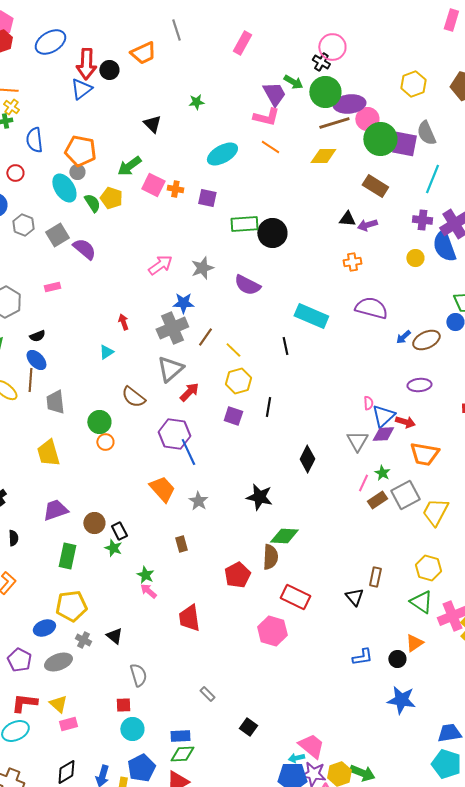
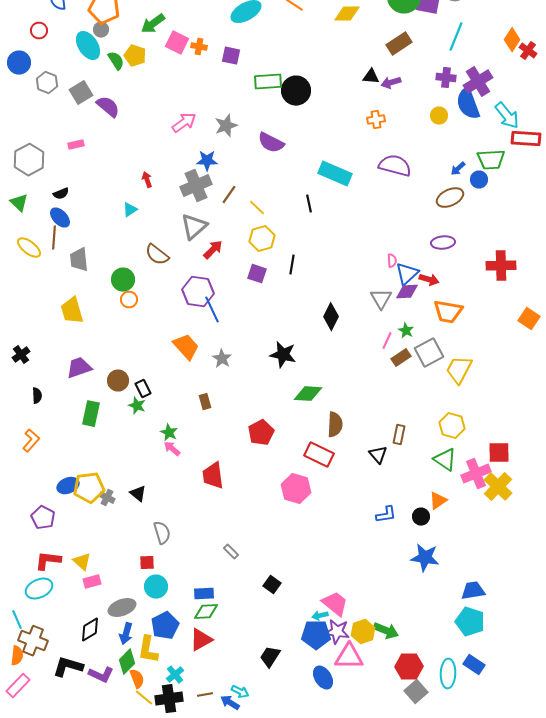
brown rectangle: (375, 186) -> (399, 44), turned -65
blue arrow: (403, 337) -> (458, 169), moved
brown semicircle: (270, 557) -> (335, 425), moved
yellow pentagon: (71, 606) -> (89, 488), moved
gray ellipse: (58, 662) -> (122, 608), moved

